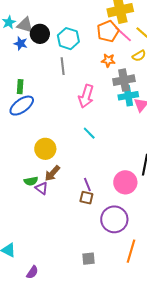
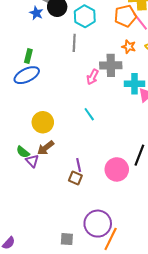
orange star: (108, 60) -> (129, 47), moved
gray cross: (124, 80) -> (111, 65), moved
pink arrow: (86, 96) -> (93, 77), size x0.7
green semicircle: (31, 181) -> (23, 152), turned 40
purple circle: (114, 219) -> (98, 224), moved

